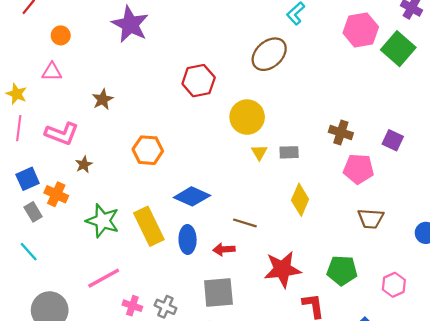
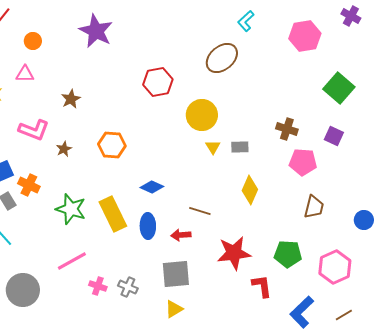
green square: (398, 49) -> (339, 88), moved
brown star: (84, 164) -> (64, 149), moved
blue diamond: (192, 196) -> (152, 187), size x0.7
brown trapezoid: (371, 219) -> (314, 207), turned -80
pink hexagon: (394, 285) -> (335, 267), size x1.5

